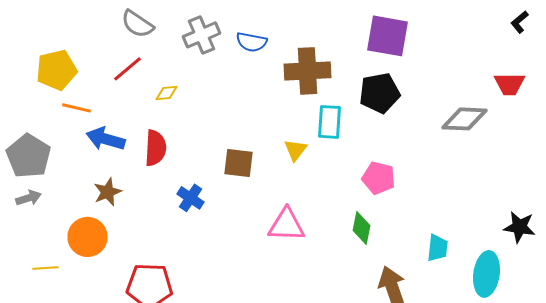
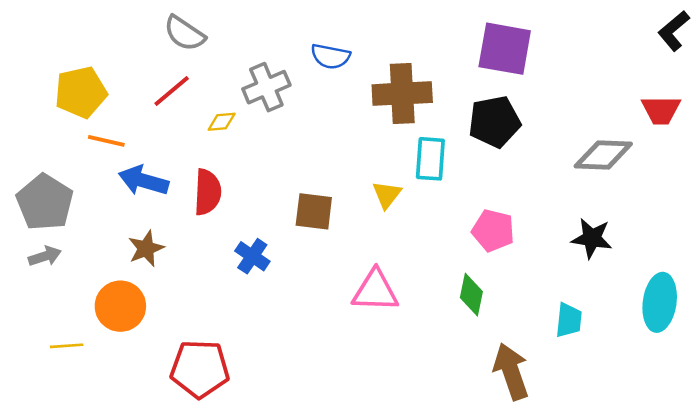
black L-shape: (520, 22) -> (674, 31), size x1.4
gray cross: (202, 35) -> (266, 87), moved
black star: (520, 227) -> (592, 238), moved
cyan ellipse: (486, 274) -> (660, 302), moved

